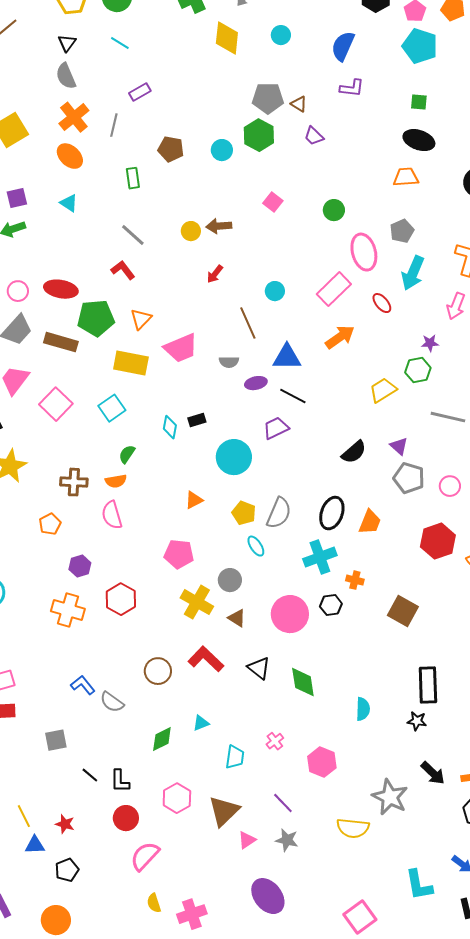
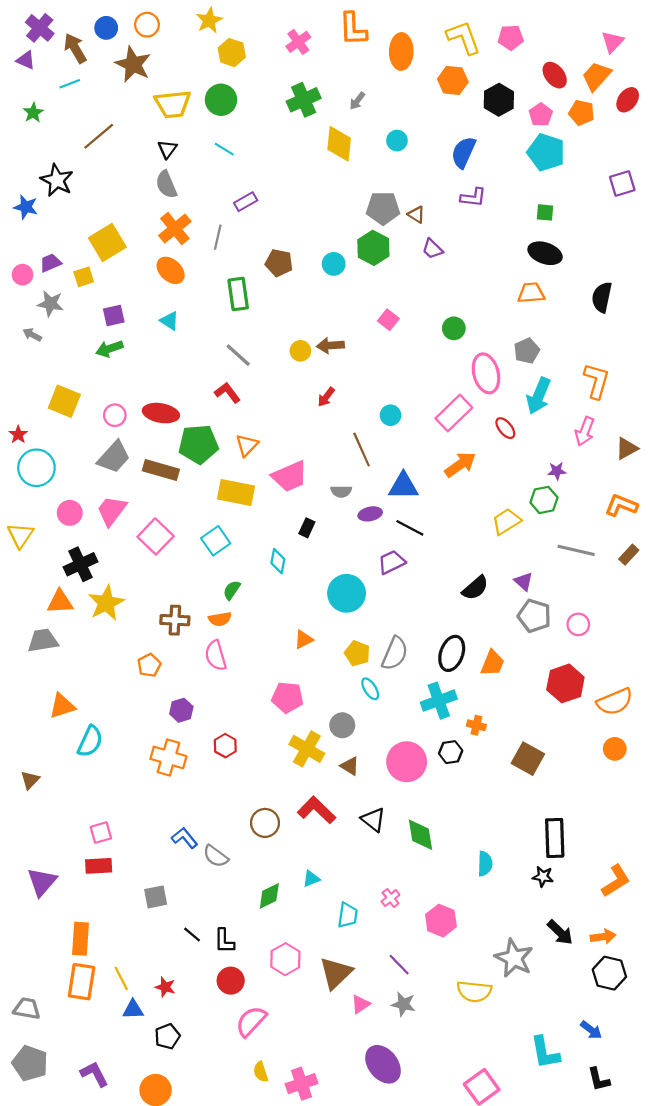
green rectangle: (133, 178) -> (238, 294), size x1.4
black rectangle: (197, 420) -> (307, 528), moved, turned -48
red hexagon: (121, 599) -> (225, 746), size x0.7

